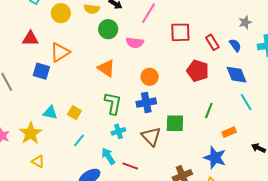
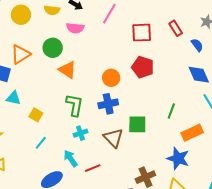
green circle: (108, 29) -> (53, 48), moved
red rectangle: (212, 42) -> (176, 28), moved
pink semicircle: (135, 43) -> (75, 28), moved
red pentagon: (198, 71) -> (143, 67), moved
cyan triangle: (50, 113) -> (13, 98), moved
orange rectangle: (229, 132) -> (192, 133), size x1.5
red line: (130, 166) -> (93, 168), turned -42

